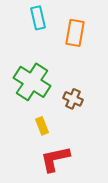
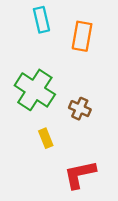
red L-shape: (55, 159) -> (80, 174), moved

